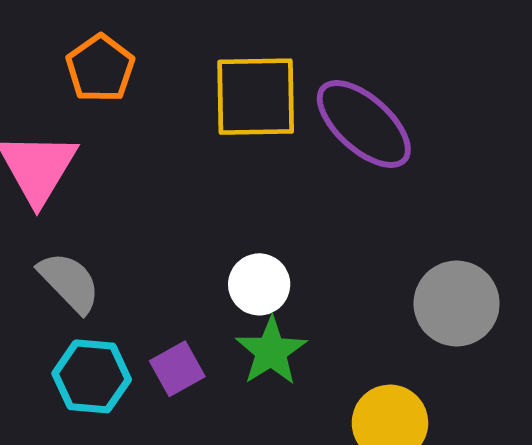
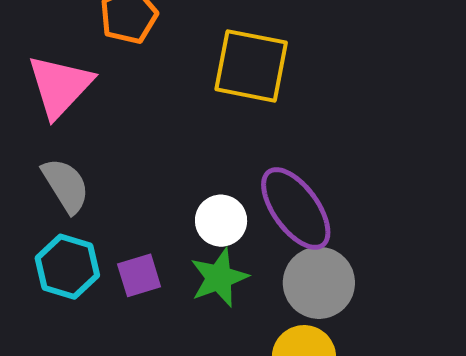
purple ellipse: (364, 124) -> (296, 209), moved
gray circle: (457, 303) -> (319, 283), moved

